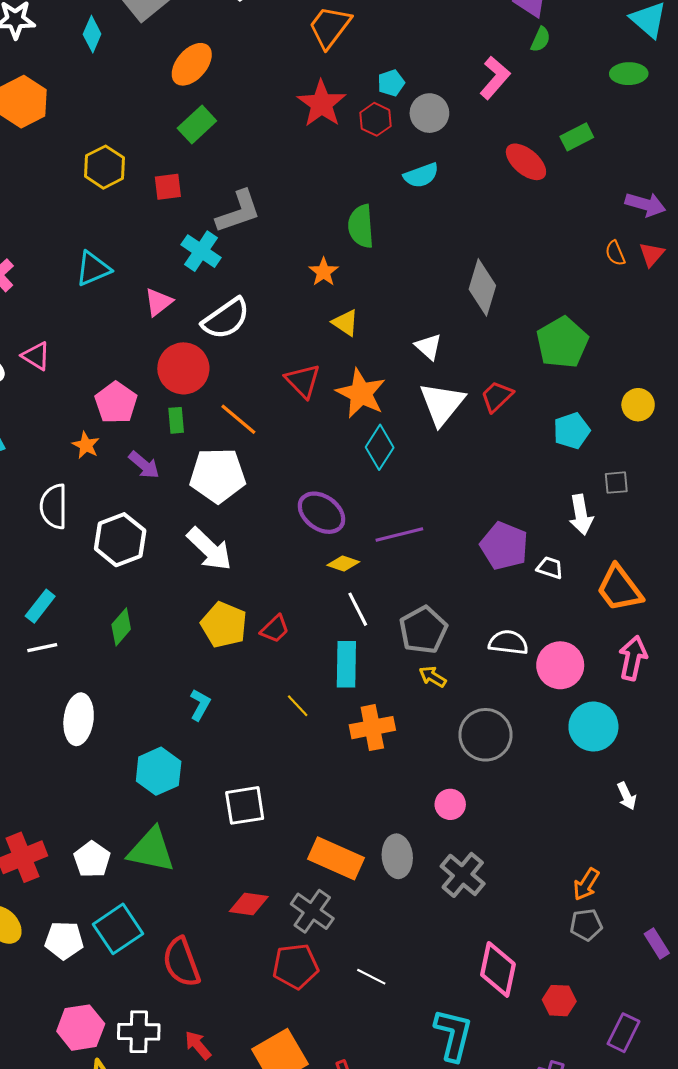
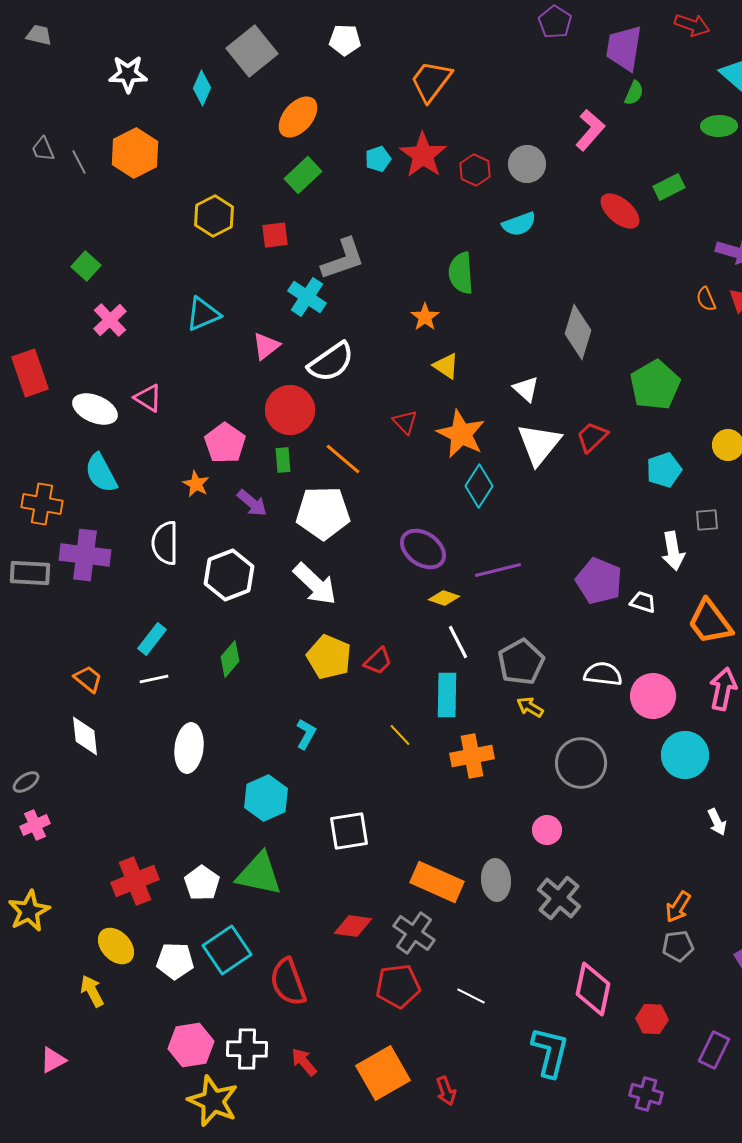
cyan pentagon: (391, 83) -> (378, 159), moved
red triangle: (303, 381) -> (405, 422), size x0.7

